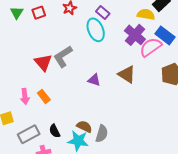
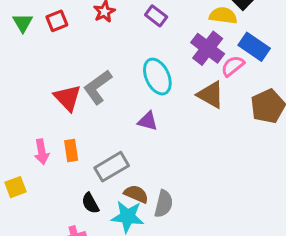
cyan ellipse: (96, 30) -> (157, 77), moved
pink semicircle: (151, 47) -> (233, 66), size x0.7
brown triangle: (127, 74) -> (211, 95), moved
orange rectangle: (44, 96) -> (71, 150), turned 32
gray rectangle: (29, 134) -> (112, 167), moved

